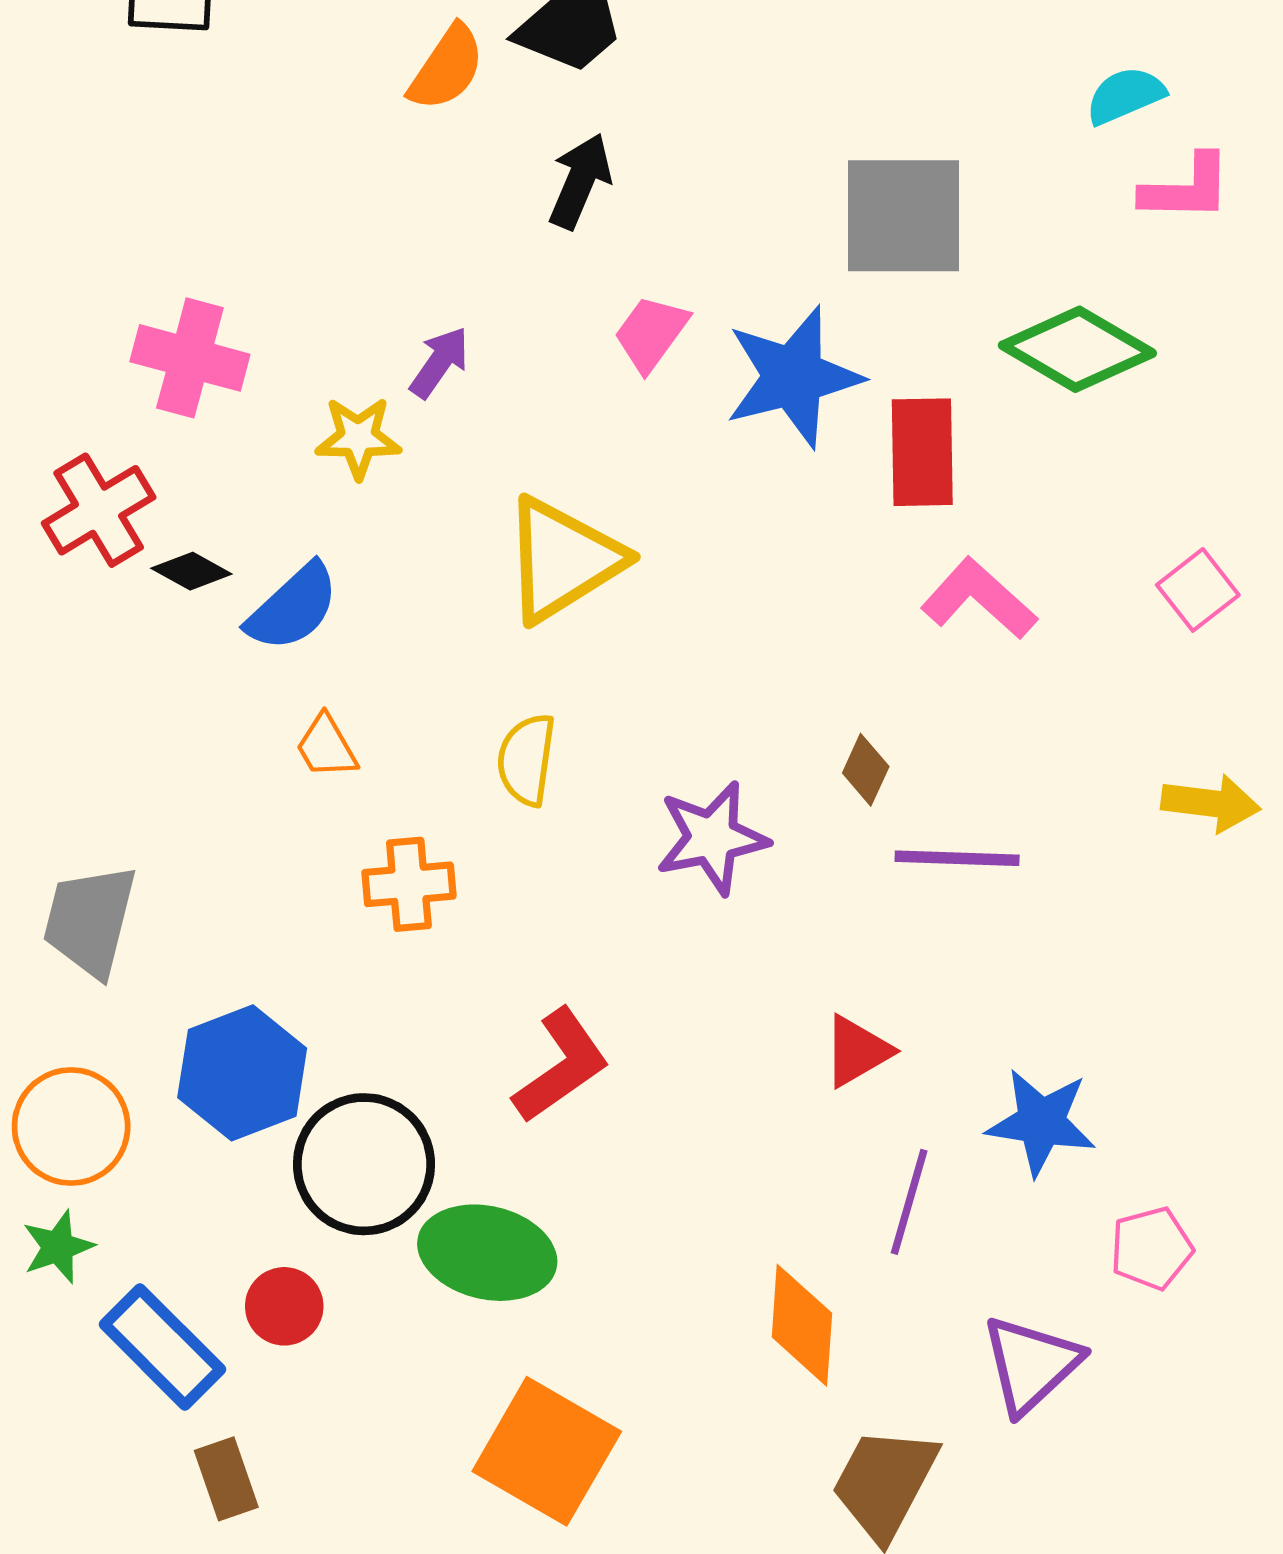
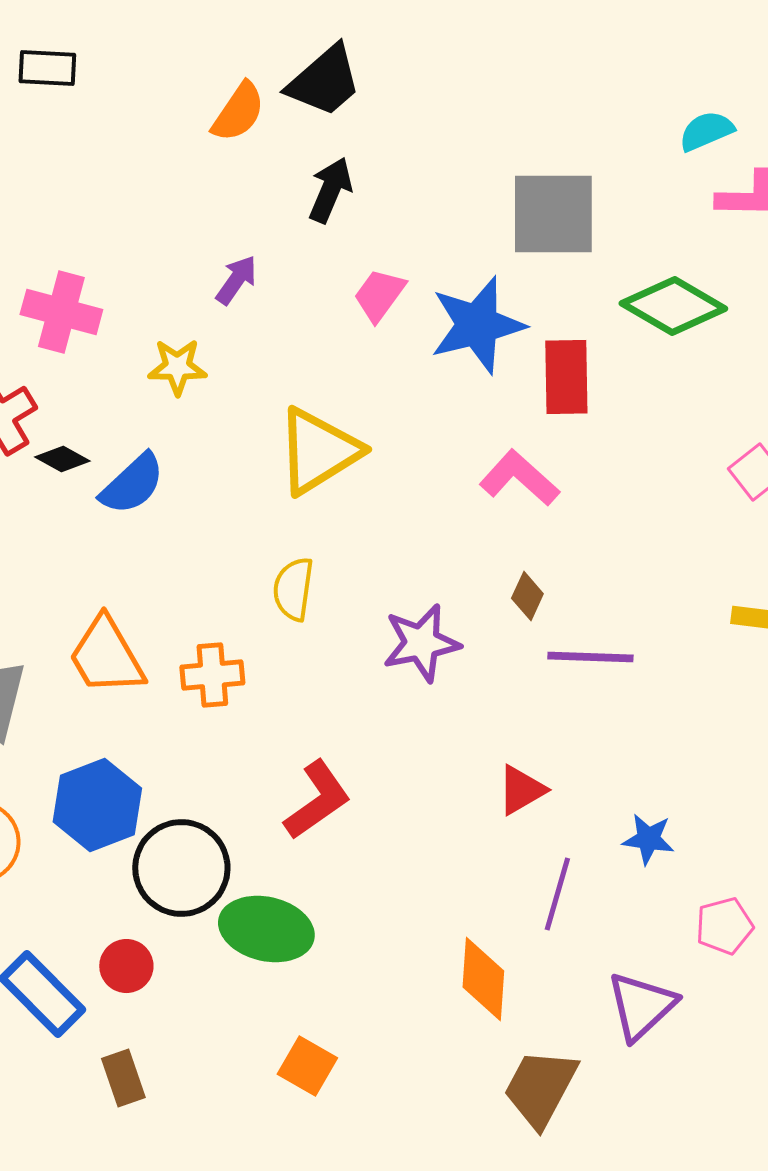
purple arrow: (439, 362) -> (236, 280), moved
pink L-shape: (979, 599) -> (519, 478), moved
orange trapezoid: (326, 747) -> (106, 656), moved, size x1.8
blue star: (1041, 1122) -> (648, 839), size x0.7
orange square: (547, 1451) -> (307, 1066), size x0.6
brown rectangle: (226, 1479) -> (123, 1078), moved

